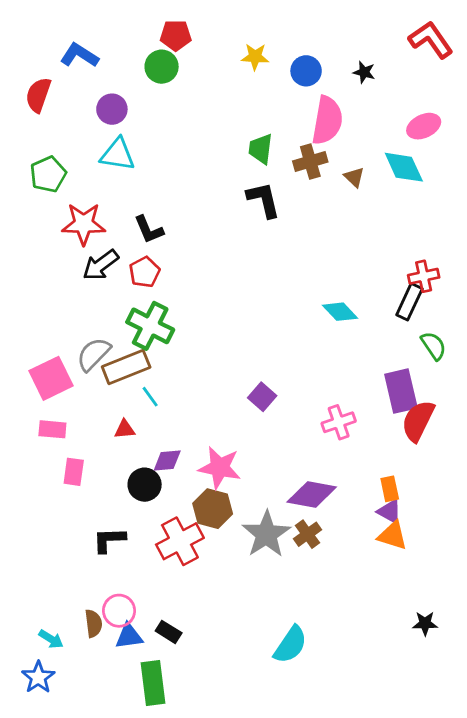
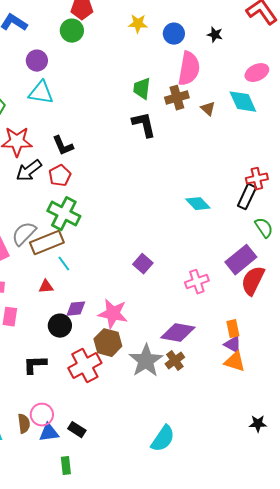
purple rectangle: (401, 391) -> (241, 260), turned 64
green rectangle: (153, 683) -> (66, 466), size x0.6

